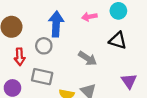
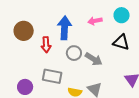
gray circle: (44, 46) -> (74, 53), moved
red arrow: (20, 57) -> (46, 45), moved

